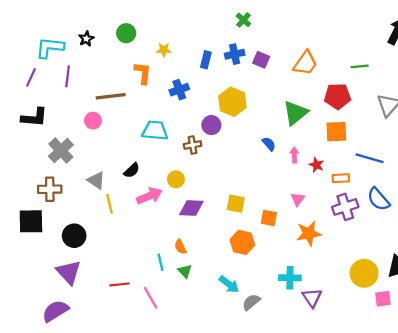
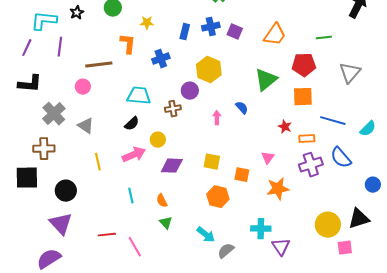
pink arrow: (294, 155) -> (217, 118), moved
black semicircle: (132, 170) -> (132, 124), moved
gray triangle: (96, 180) -> (86, 126), moved
cyan line: (160, 262) -> (131, 196), moved

